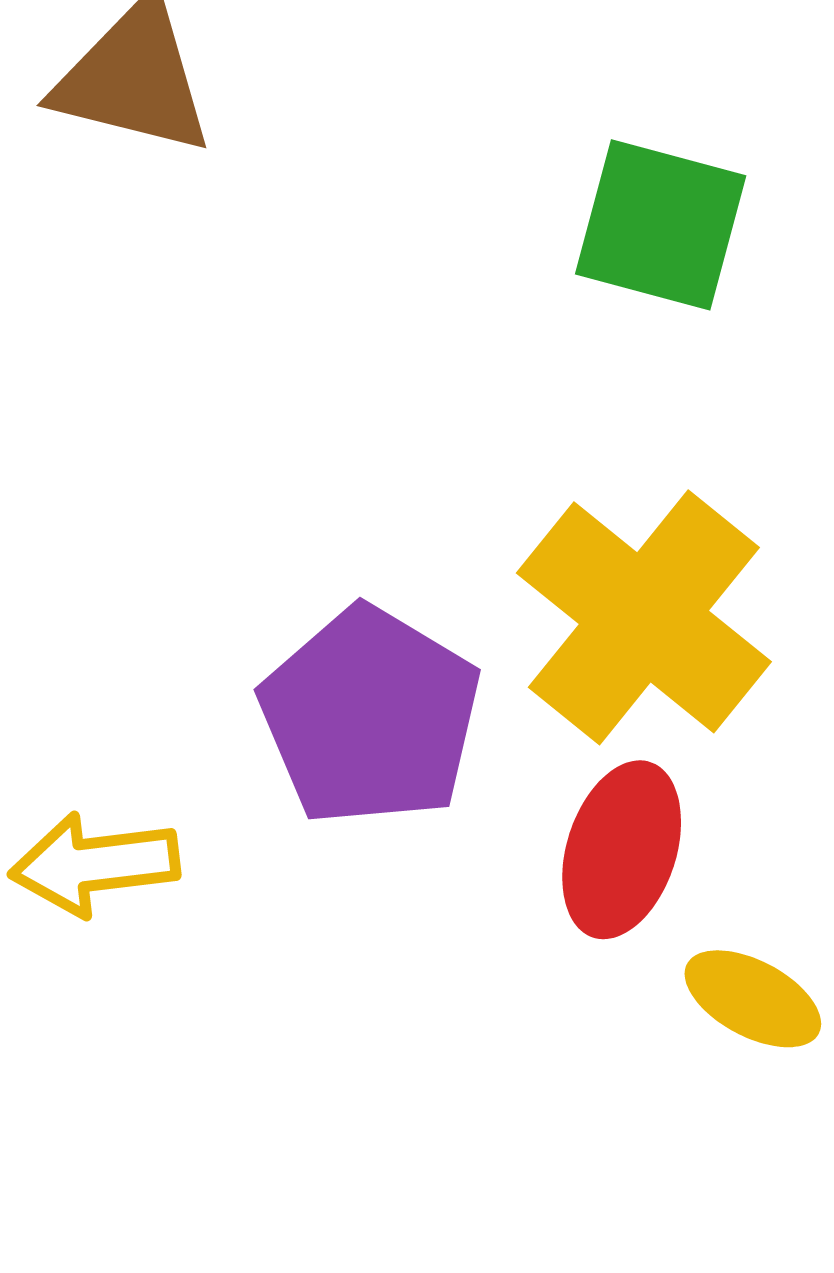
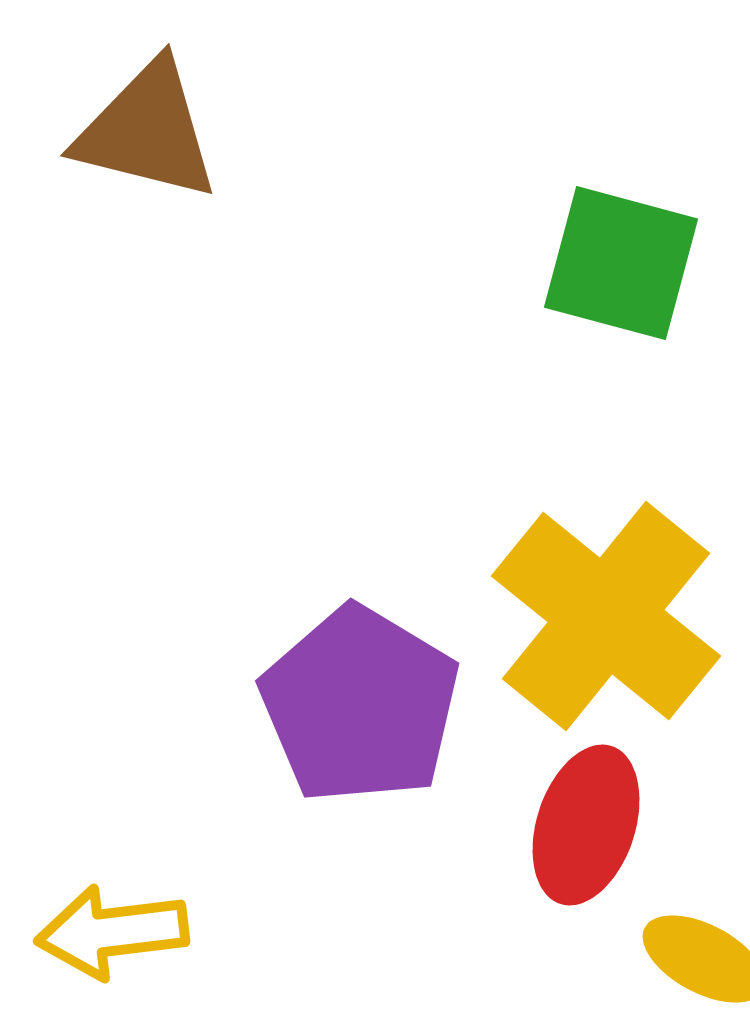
yellow arrow: (95, 864) -> (112, 932), moved

